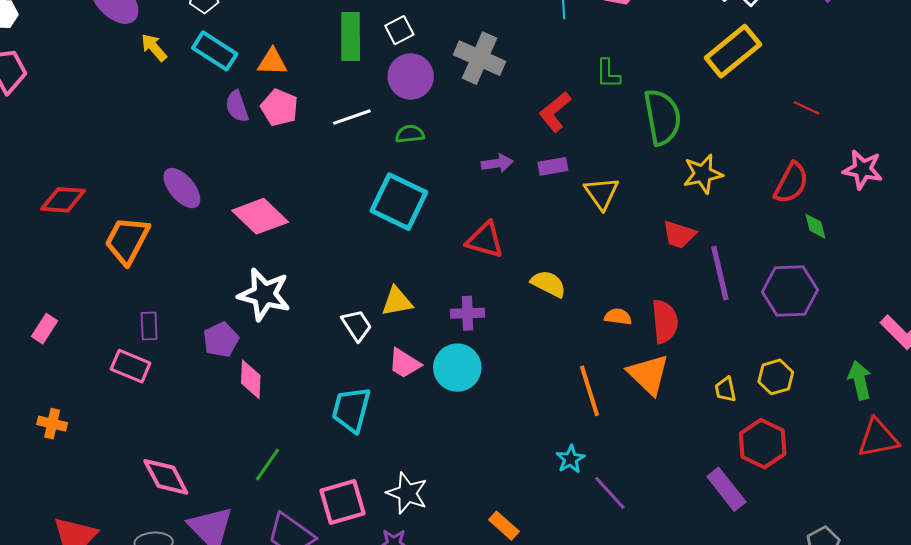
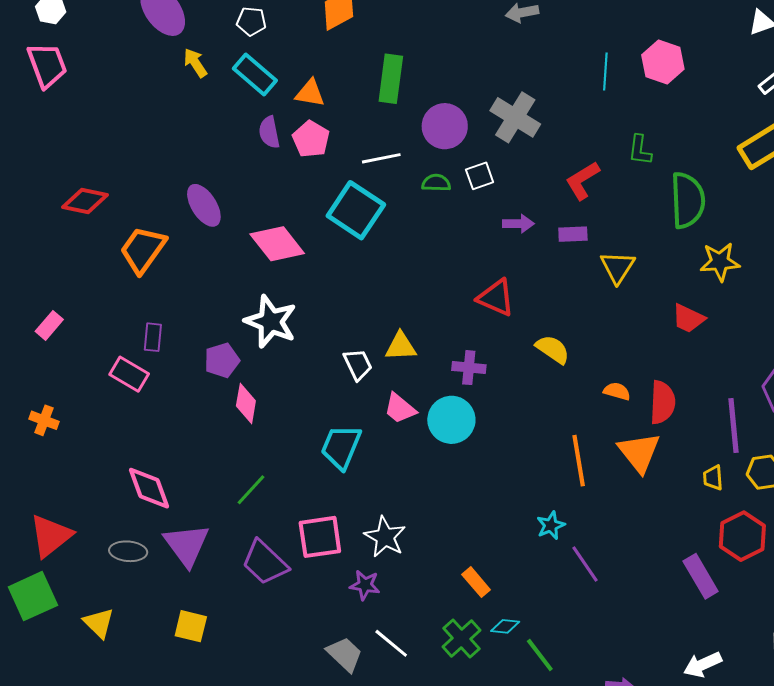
white square: (399, 30) -> (480, 176), moved
cyan square: (399, 202) -> (356, 210), moved
purple line: (720, 273) -> (733, 426), moved

